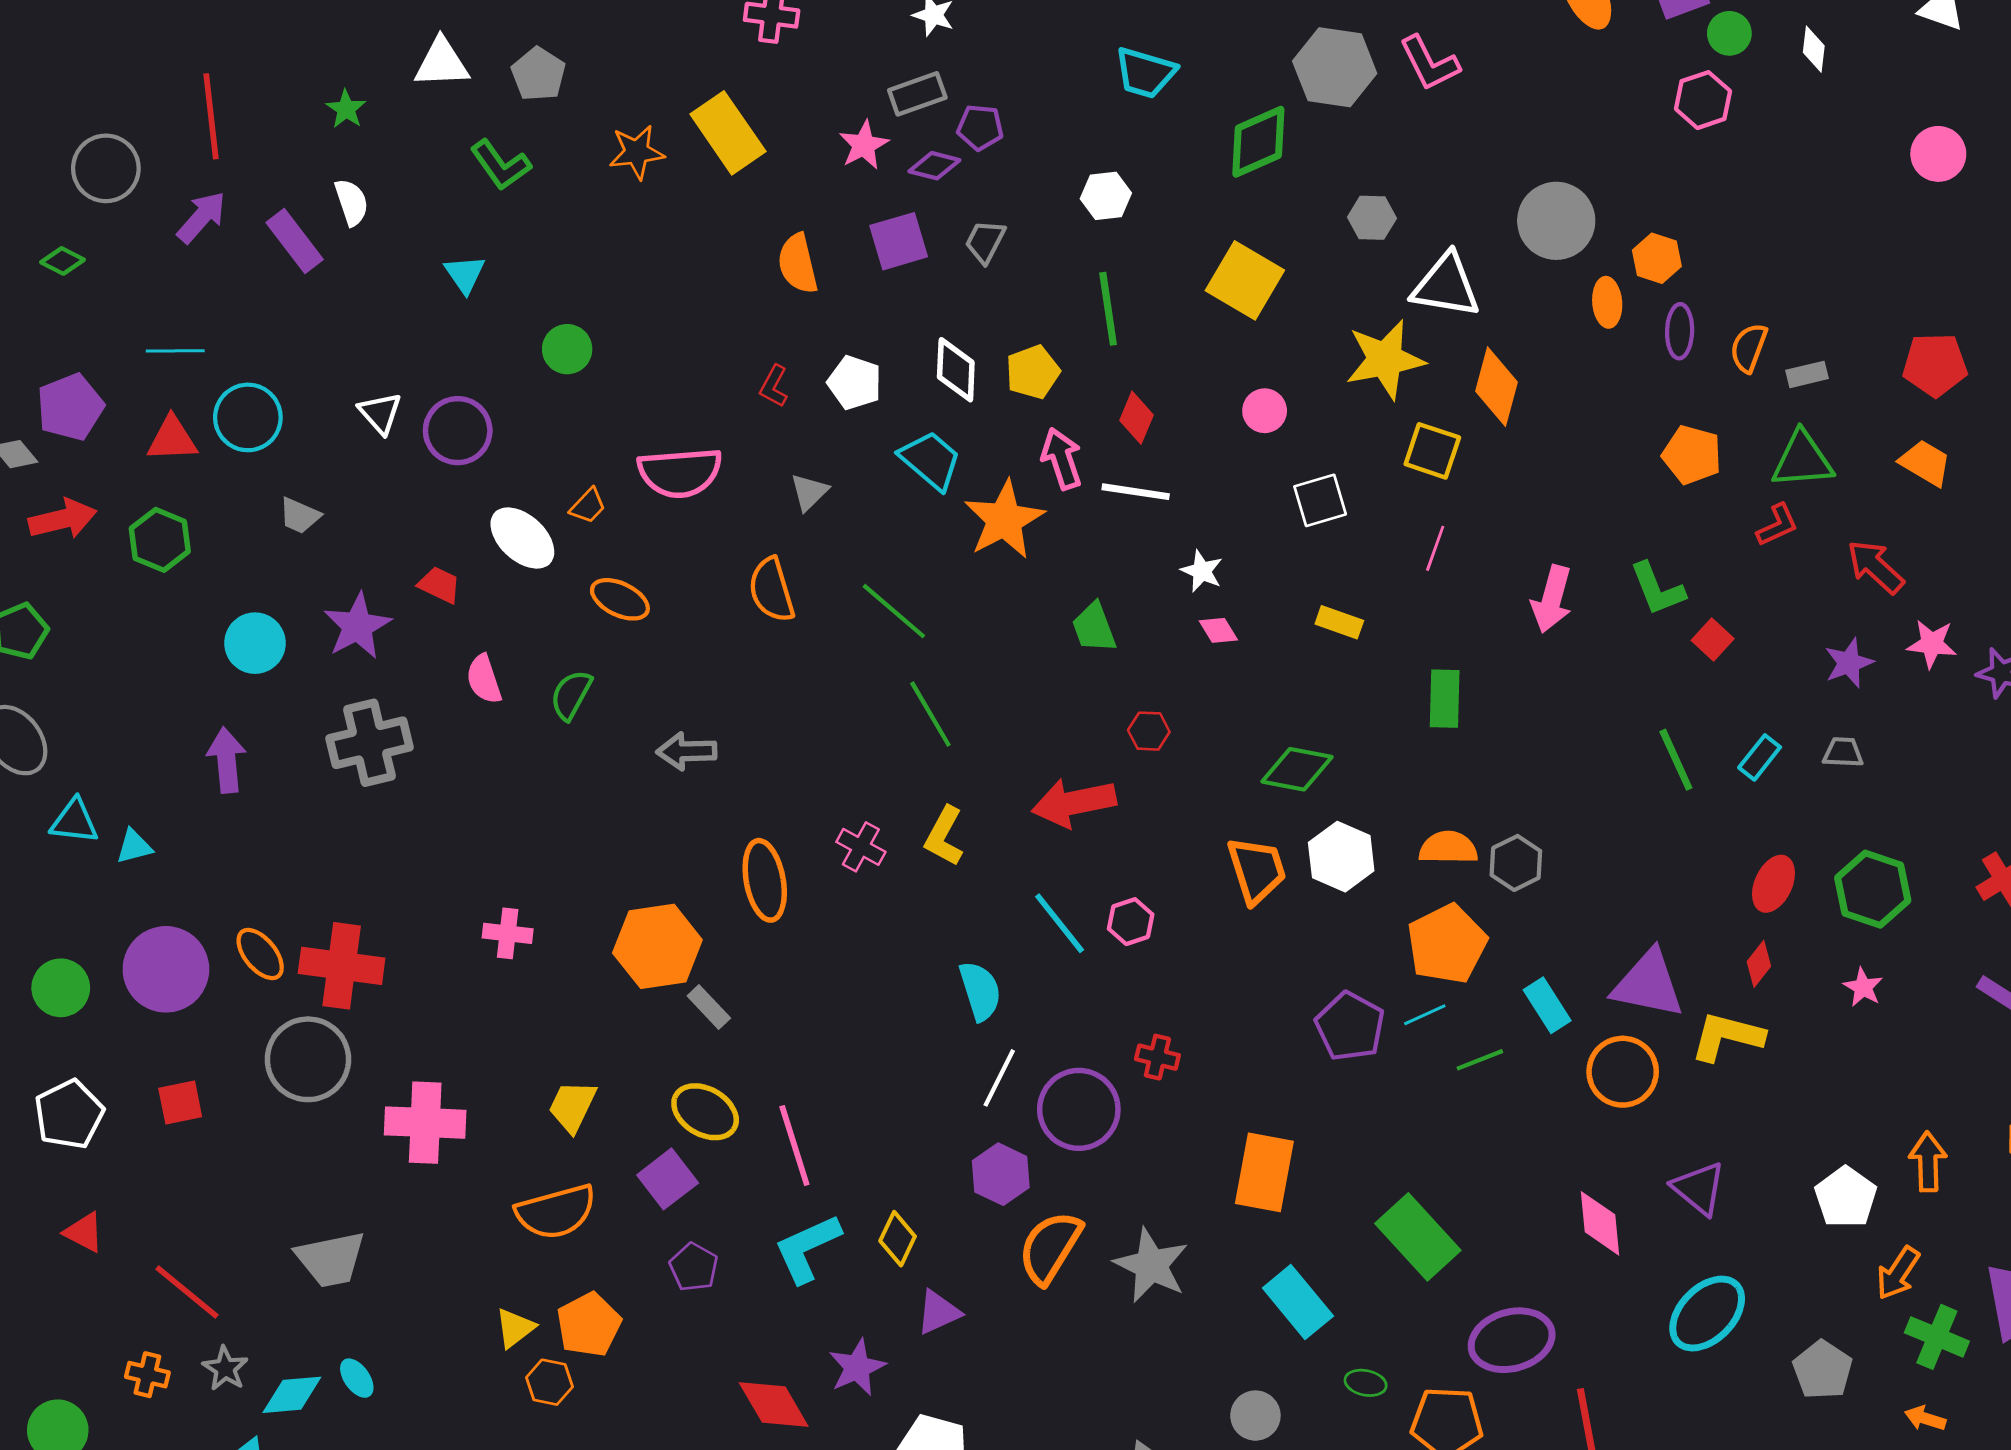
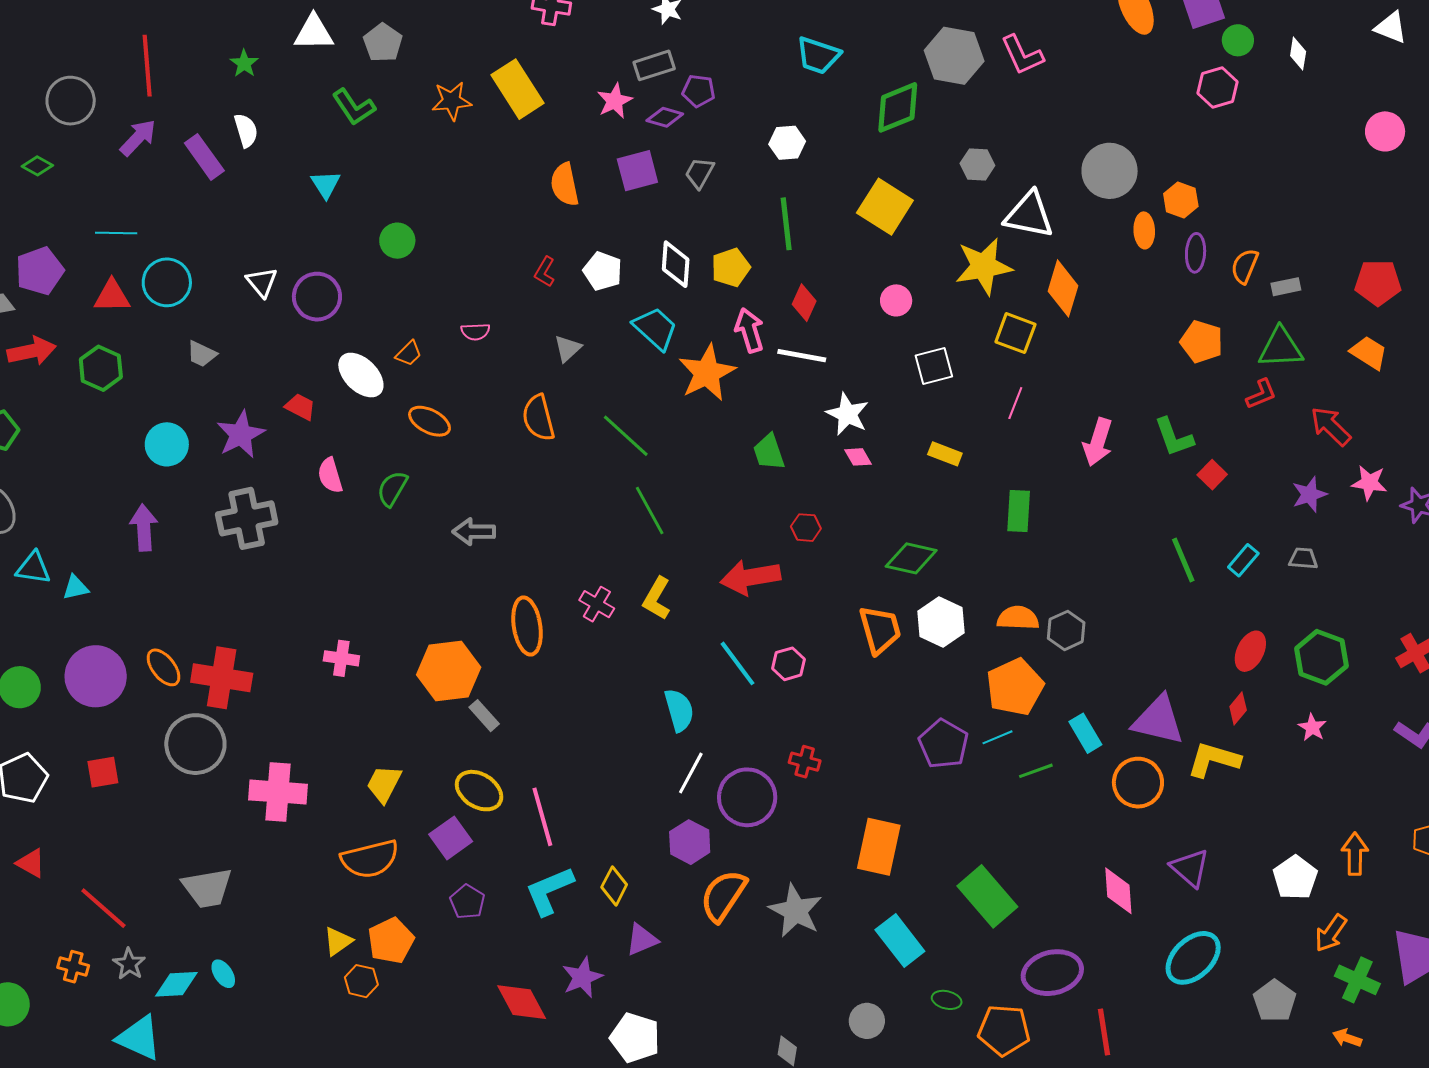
pink semicircle: (680, 473) -> (475, 332), size x0.5
white star: (1202, 571) -> (847, 414), size x1.4

